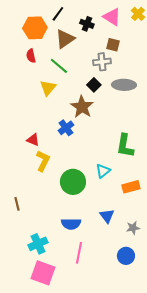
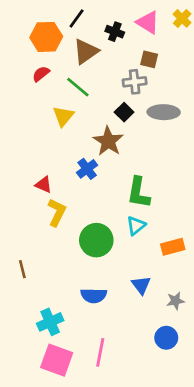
red semicircle: (31, 56) -> (41, 74), turned 64
green L-shape: (125, 146) -> (139, 193), moved
pink line: (79, 253) -> (100, 352), moved

